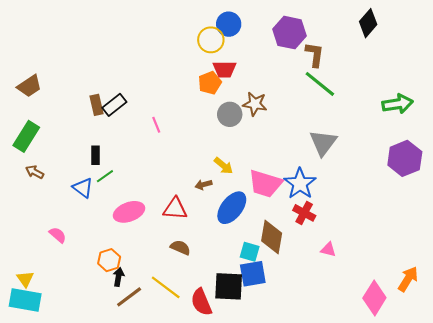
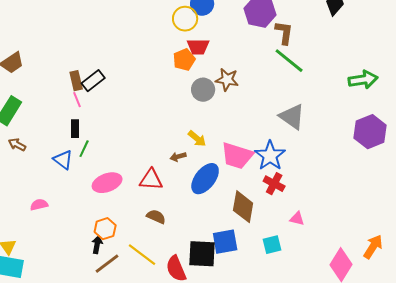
pink line: (156, 125) -> (77, 100), moved
gray triangle: (323, 143) -> (292, 117), turned -32
green line: (105, 176) -> (84, 149), turned -30
pink semicircle: (58, 235) -> (39, 205), turned -54
cyan square: (250, 252) -> (272, 245), moved, turned -30
orange hexagon: (109, 260) -> (105, 229), moved

